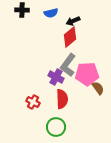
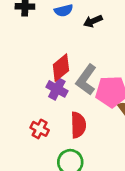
red diamond: (70, 37) -> (61, 68), moved
purple cross: (56, 77) -> (57, 89), moved

